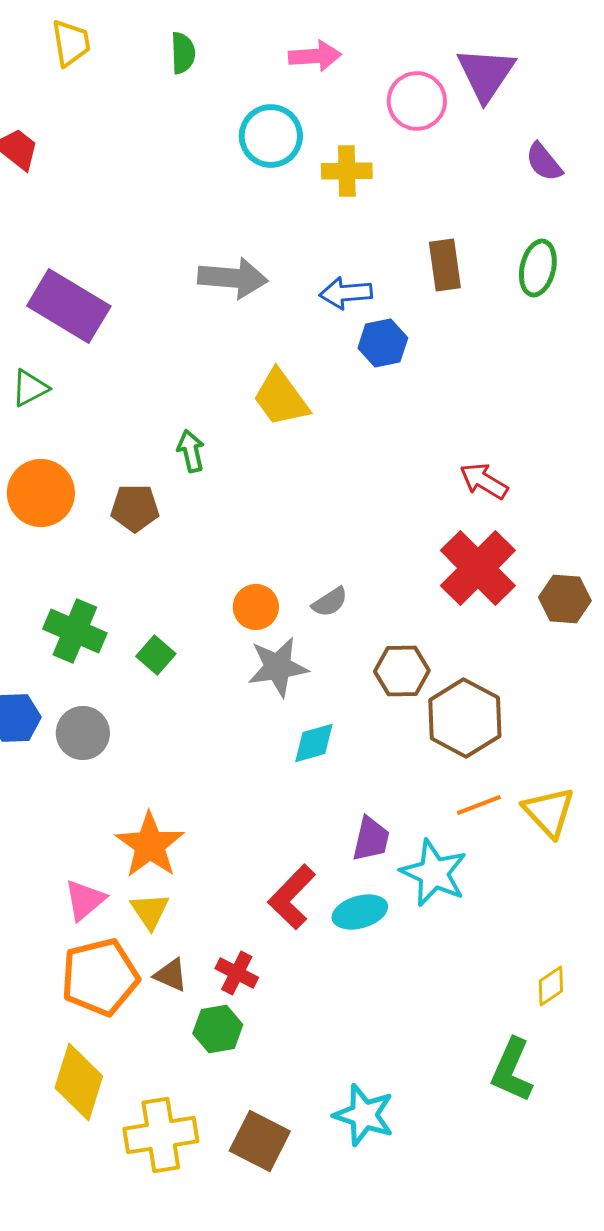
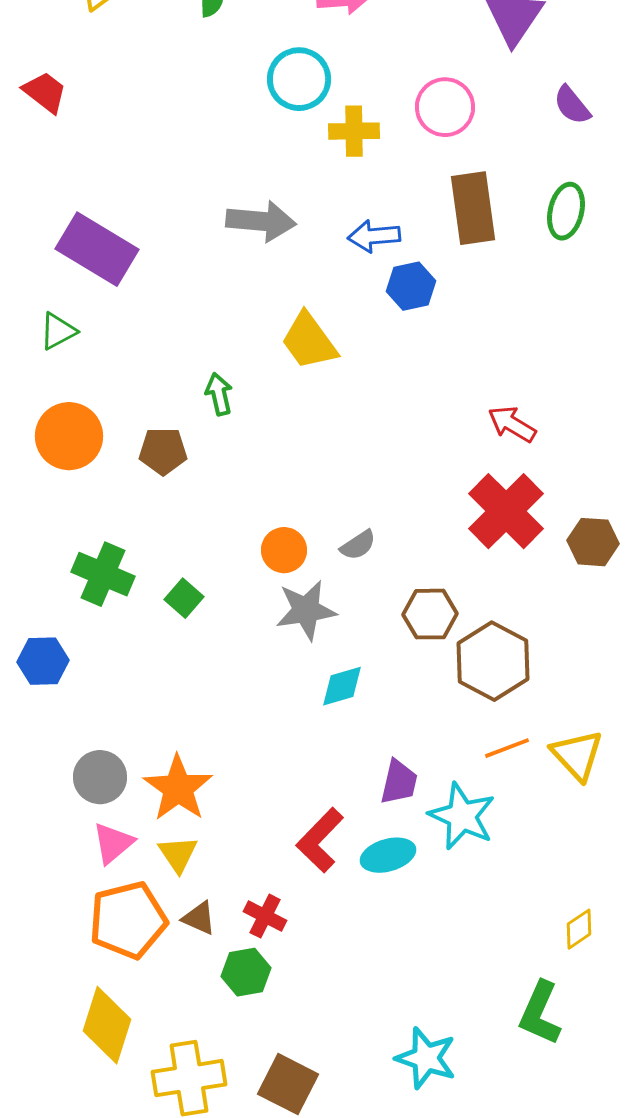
pink circle: (417, 101) -> (445, 107), moved
yellow cross: (347, 171) -> (354, 131), moved
brown rectangle: (445, 265) -> (473, 208), size x1.4
gray circle: (83, 733) -> (100, 777), moved
cyan star: (364, 1115) -> (426, 1058), moved

